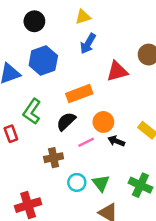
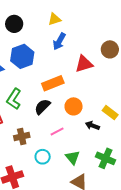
black arrow: (116, 141) -> (92, 126), moved
pink line: (86, 142) -> (57, 132), moved
brown cross: (54, 158) -> (22, 137), moved
cyan circle: (77, 182) -> (43, 157), moved

